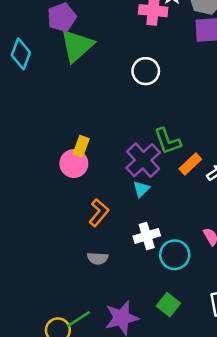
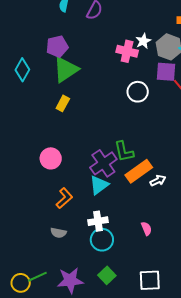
white circle: (146, 71) -> (138, 92), moved
yellow rectangle: (81, 146) -> (63, 103), moved
orange rectangle: (190, 164) -> (139, 171), size x1.5
cyan triangle: (141, 189) -> (99, 185), size x1.5
cyan circle: (175, 255) -> (102, 240), moved

